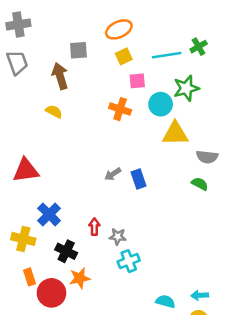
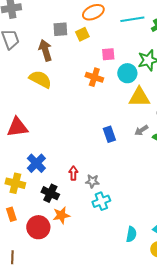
cyan line: (167, 55) -> (132, 19), moved
yellow square: (124, 56) -> (82, 34), moved
yellow semicircle: (54, 112) -> (40, 79), size x1.6
gray arrow: (113, 174) -> (141, 130), moved
orange rectangle: (29, 277) -> (11, 214), moved
cyan semicircle: (165, 301) -> (131, 234), turned 84

